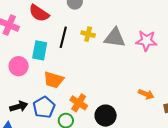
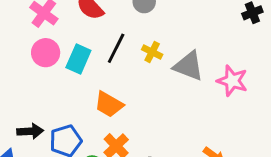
pink circle: (19, 66) -> (46, 53), moved
orange trapezoid: (54, 80) -> (109, 104), moved

